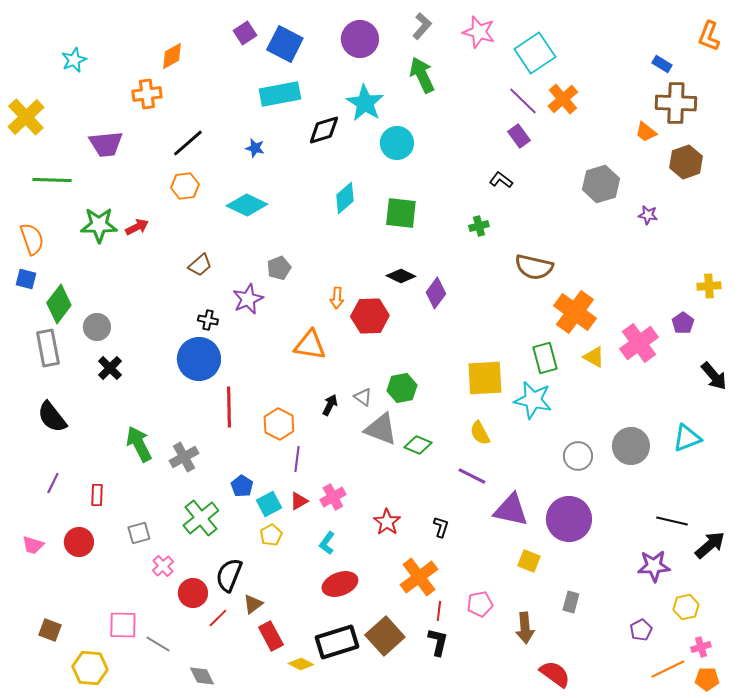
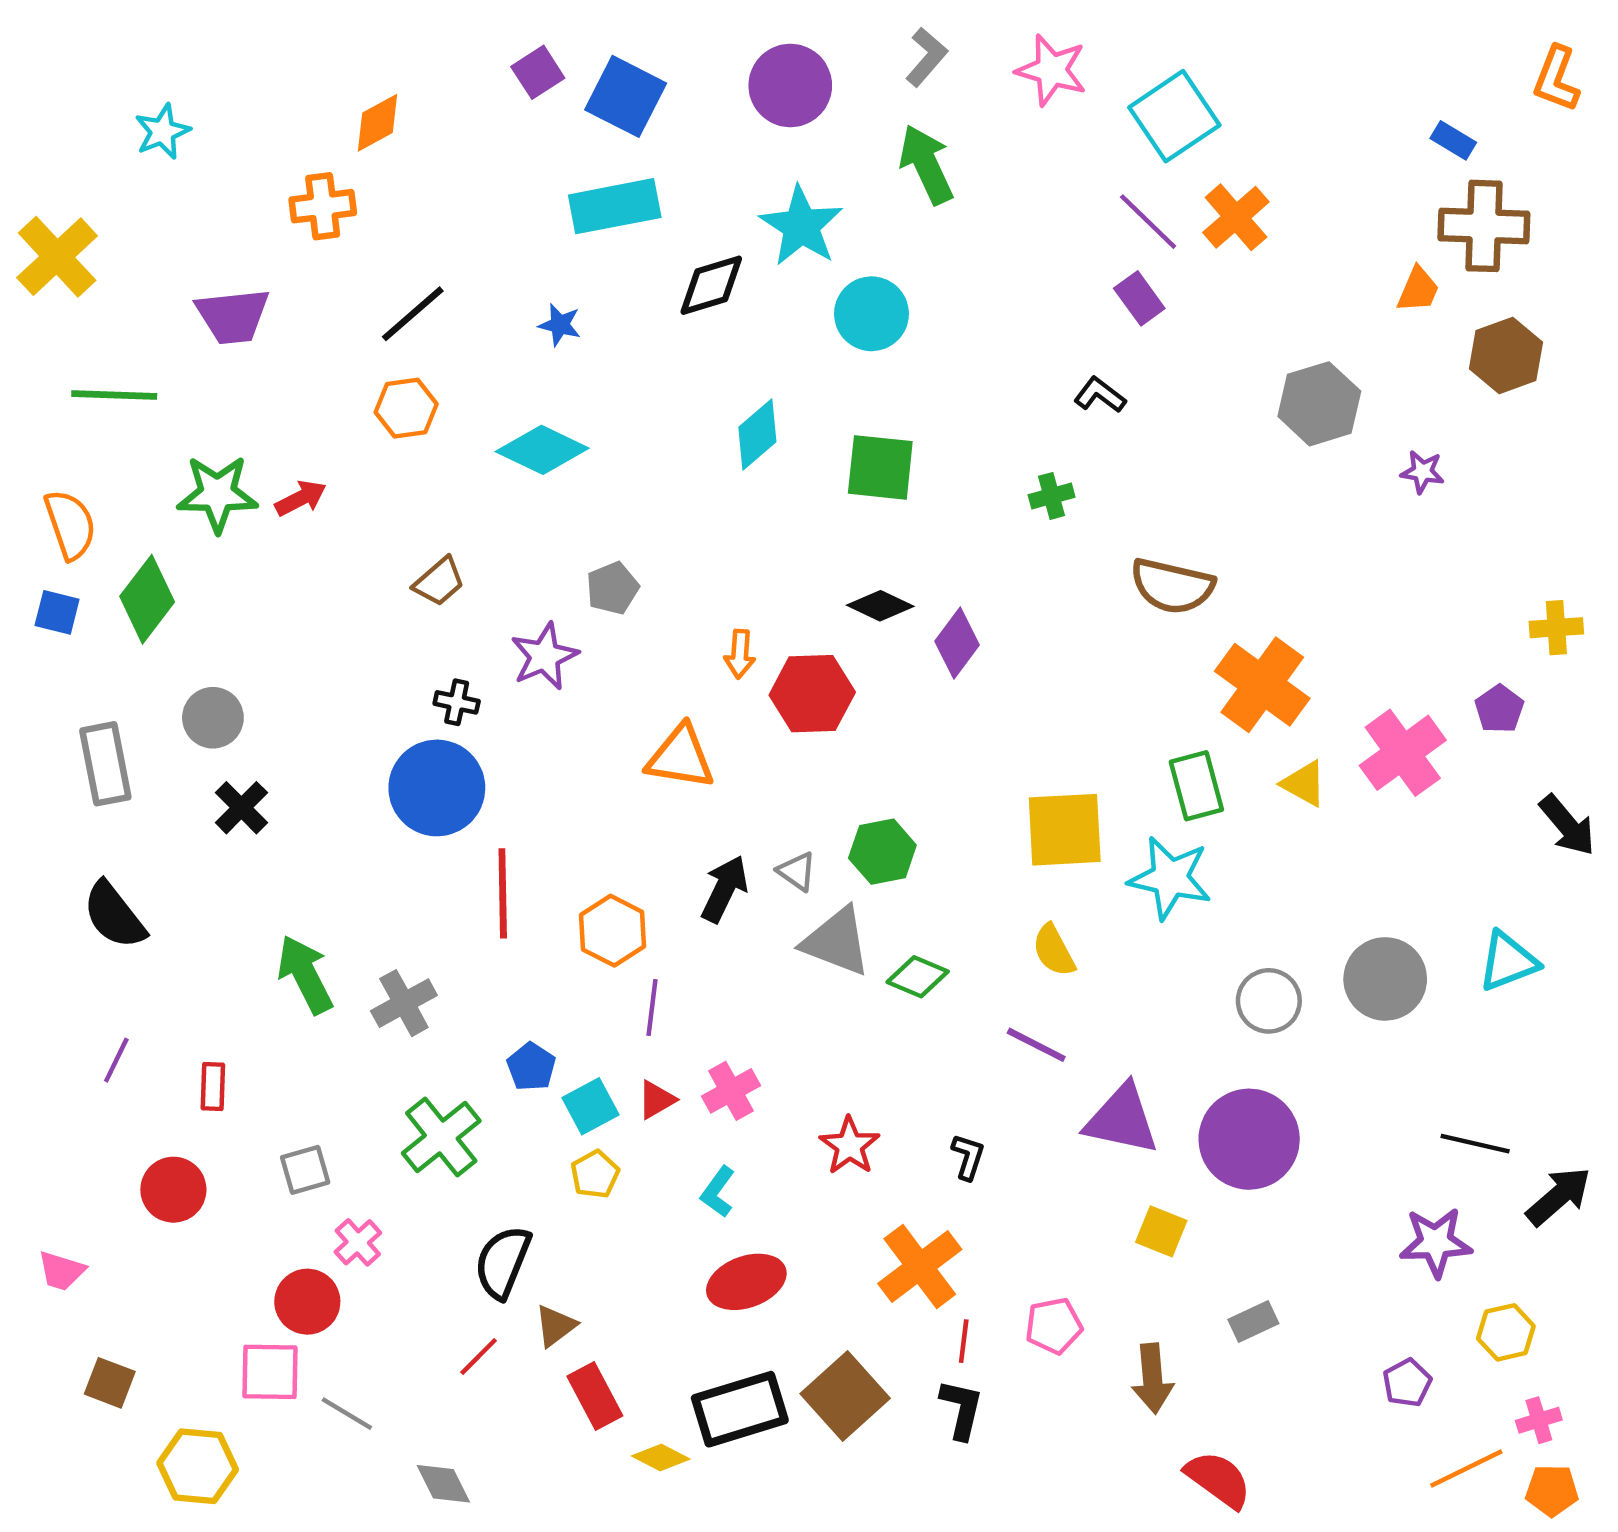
orange trapezoid: (646, 132) -> (1418, 290), turned -105
green diamond: (59, 304) -> (147, 599), moved
black arrow: (330, 405) -> (724, 889), size x1.4
pink trapezoid: (33, 545) -> (61, 1271), moved
red circle: (193, 593) -> (307, 1302), moved
gray rectangle: (571, 602) -> (1253, 1321), turned 50

